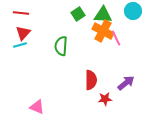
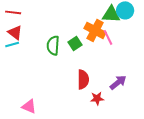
green square: (78, 14) -> (75, 43), moved
green triangle: (103, 15) -> (111, 14), moved
red triangle: (23, 33) -> (15, 32), turned -35

